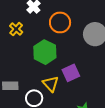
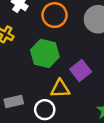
yellow triangle: (51, 84) -> (60, 89), turned -36

